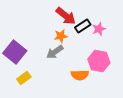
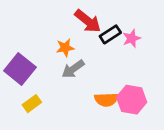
orange star: (61, 36) -> (65, 48), moved
pink hexagon: (99, 61) -> (132, 100), moved

